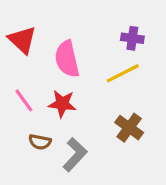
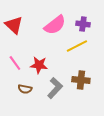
pink semicircle: (67, 59) -> (55, 25), moved, turned -115
brown cross: (129, 128) -> (81, 80), turned -30
gray L-shape: (75, 155) -> (55, 88), moved

